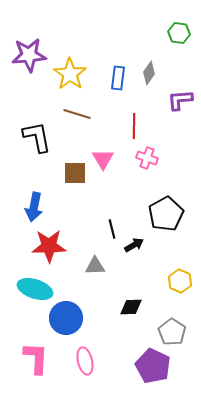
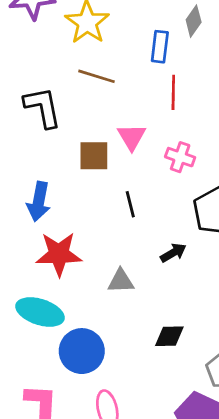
blue rectangle: (118, 78) -> (160, 47), moved
pink cross: (147, 158) -> (180, 157), moved
black line: (112, 229) -> (130, 204), moved

